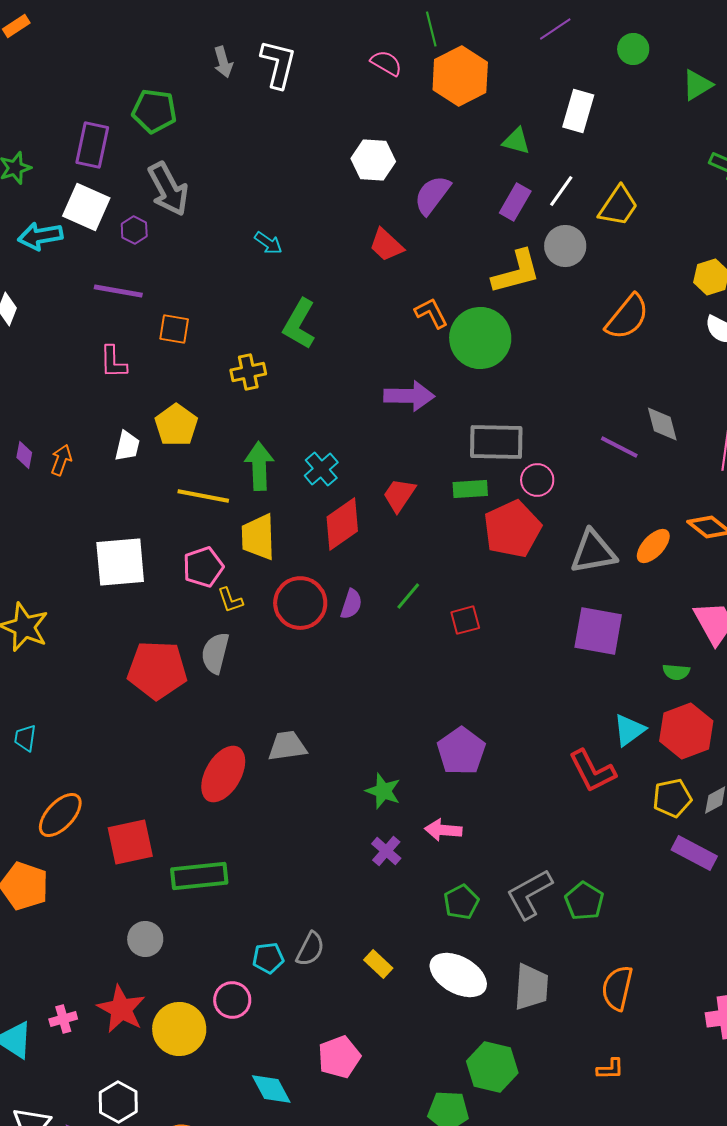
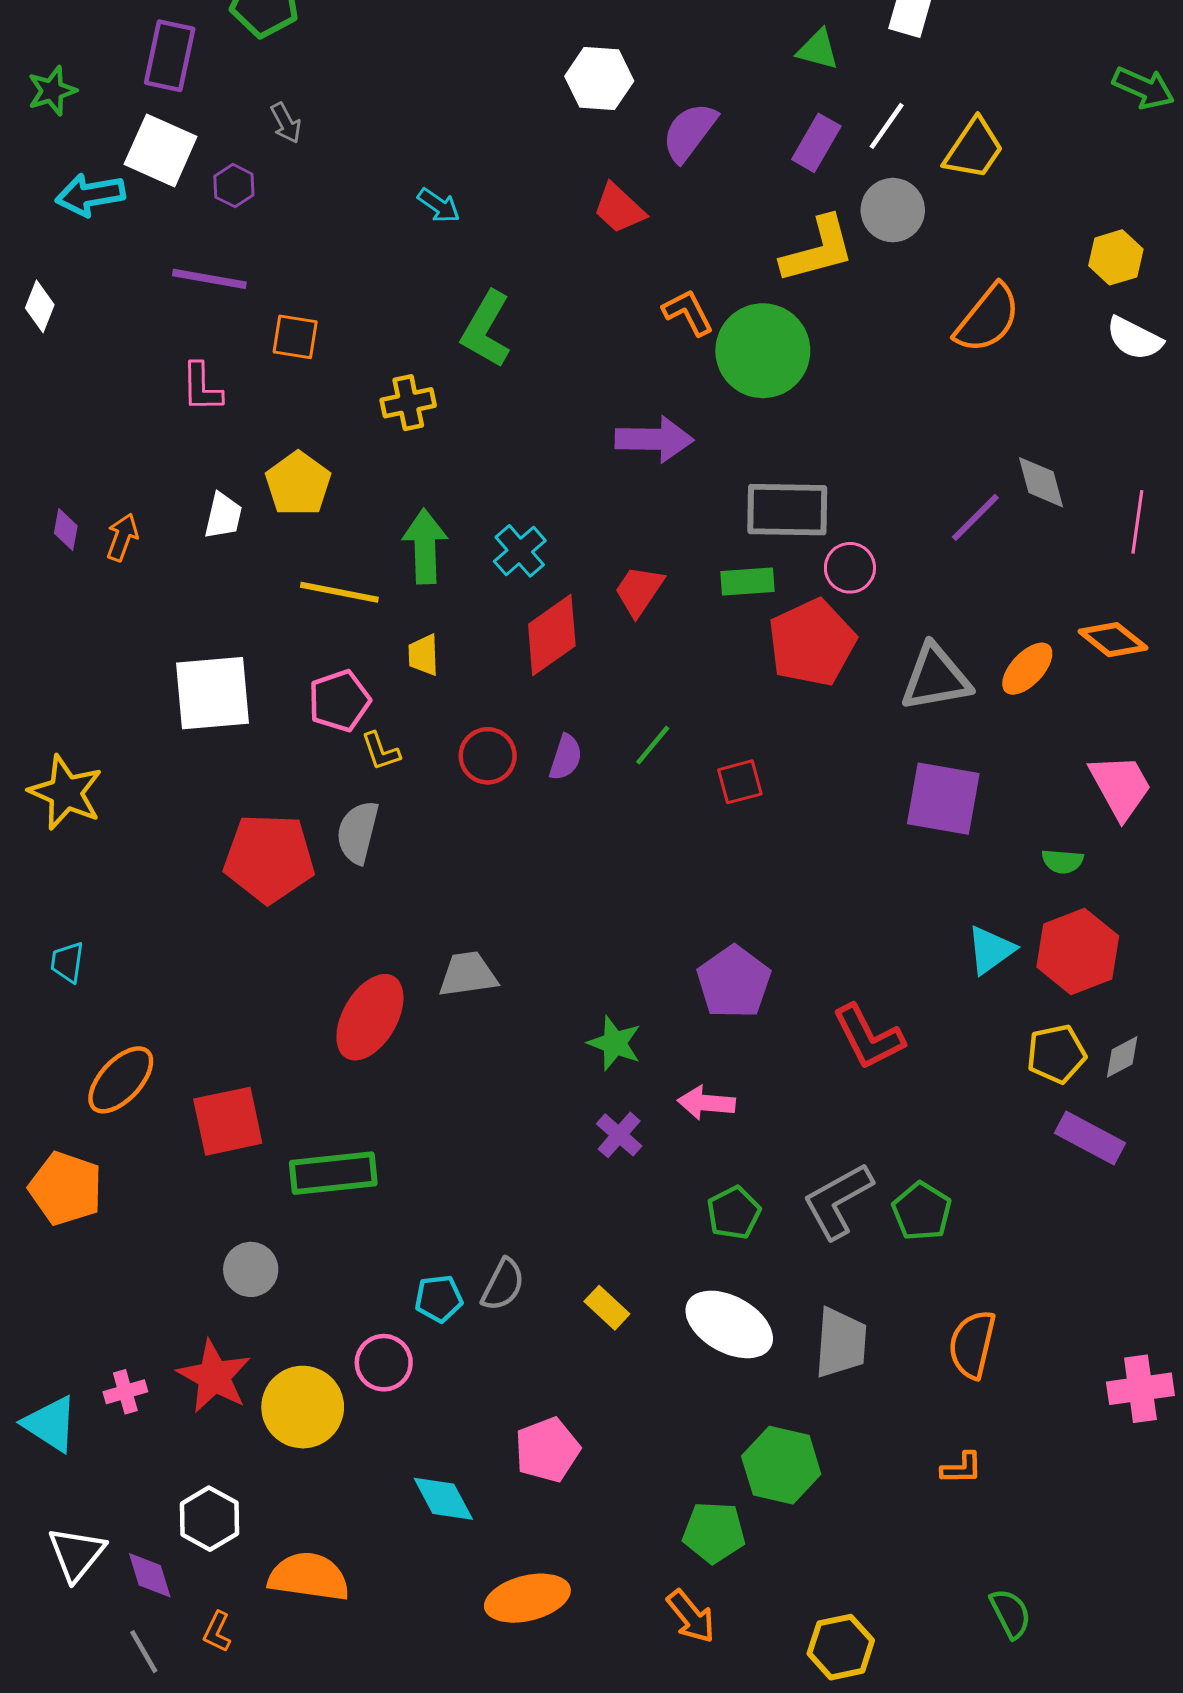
gray arrow: (168, 189) -> (286, 123), size x0.5
purple line: (619, 447) -> (975, 517), turned -72
yellow trapezoid: (258, 537) -> (423, 655), size x0.6
red circle: (300, 603) -> (488, 756), size x0.7
red L-shape: (592, 771) -> (868, 1037), moved

